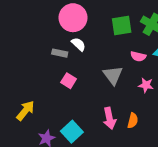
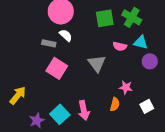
pink square: (69, 81) -> (57, 68), size x1.5
pink star: (146, 85) -> (126, 87), moved
pink arrow: (109, 118) -> (84, 110), moved

